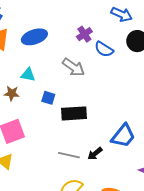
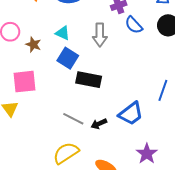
gray arrow: (74, 67) -> (100, 35), turned 40
cyan triangle: (28, 75) -> (63, 33), moved
blue square: (48, 98) -> (68, 58), size x1.5

